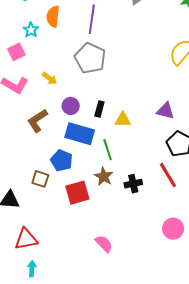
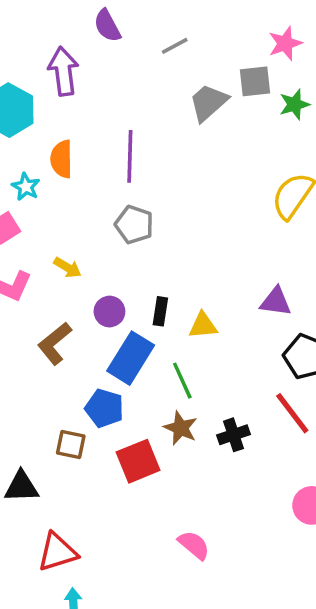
gray pentagon: (90, 58) -> (134, 225), size x0.7
blue rectangle: (80, 134) -> (131, 358), turned -68

